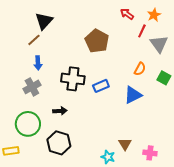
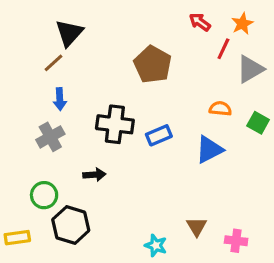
gray triangle: (159, 44) -> (250, 69), turned 36
orange semicircle: (140, 69) -> (220, 109), turned -112
green circle: (28, 124) -> (44, 195), size x0.7
black hexagon: (59, 143) -> (71, 225), moved
cyan star: (108, 157) -> (156, 245), moved

